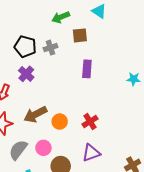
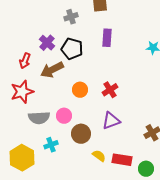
black pentagon: (25, 47) -> (72, 49), moved
brown arrow: (35, 114) -> (52, 70), moved
gray semicircle: (18, 150) -> (39, 118), turned -130

